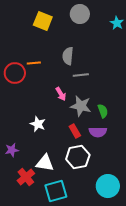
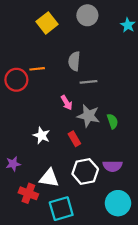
yellow square: (43, 21) -> (47, 23), turned 30
red rectangle: (75, 131) -> (74, 139), moved
purple semicircle: (98, 132) -> (113, 166), moved
red cross: (26, 177) -> (28, 193), turned -30

